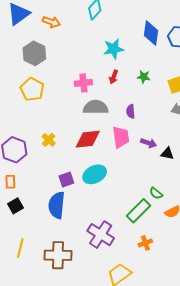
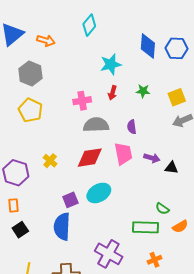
green rectangle: (138, 211) -> (146, 227), turned 50

